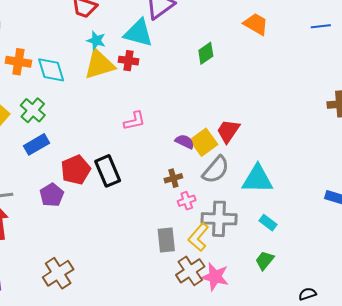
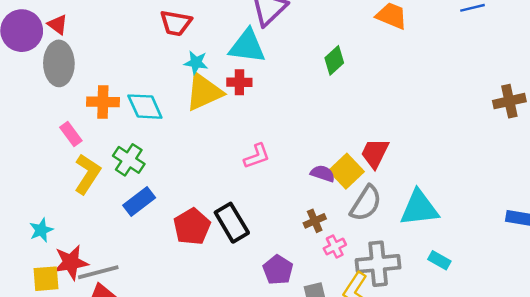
purple pentagon: (52, 195) -> (278, 270), moved

